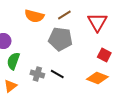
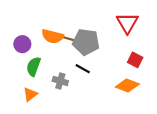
brown line: (64, 15) -> (68, 39), moved, turned 48
orange semicircle: (34, 16) -> (53, 36), moved
black line: (57, 74) -> (83, 69), moved

